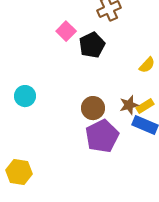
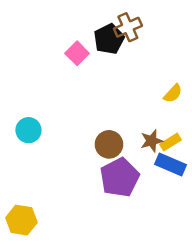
black pentagon: (92, 45) -> (109, 39), moved

